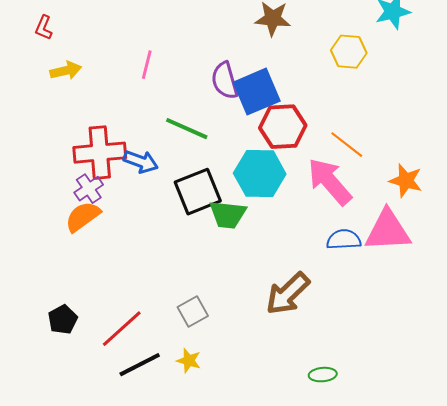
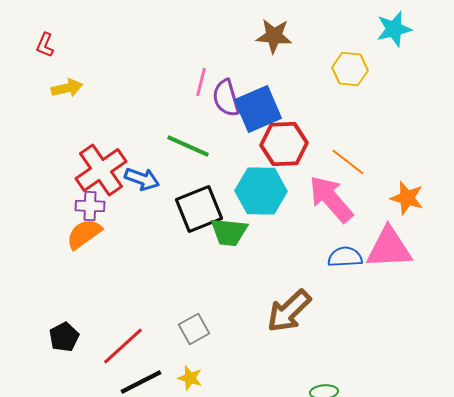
pink line: (147, 65) -> (201, 82), moved
red cross: (100, 153) -> (101, 170), turned -30
purple cross: (89, 189) -> (90, 206), turned 36

